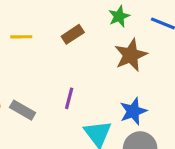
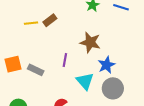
brown rectangle: (73, 34) -> (50, 20), moved
brown star: (131, 55) -> (90, 42), moved, turned -30

